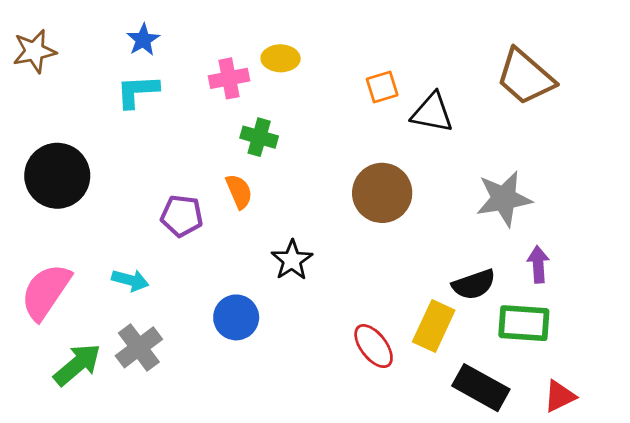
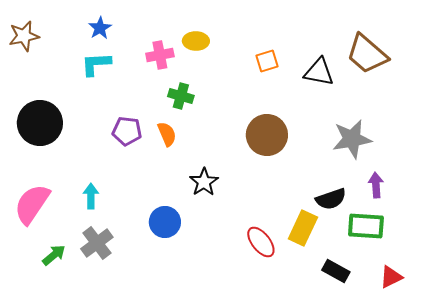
black triangle: (432, 113) -> (319, 72), moved
purple pentagon: (182, 216) -> (127, 131), moved
cyan arrow: (130, 280) -> (91, 196), turned -105
green arrow: (77, 365) -> (54, 255), size x0.7
black rectangle: (481, 388) -> (336, 271), size x0.7

